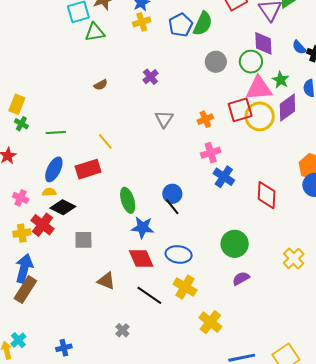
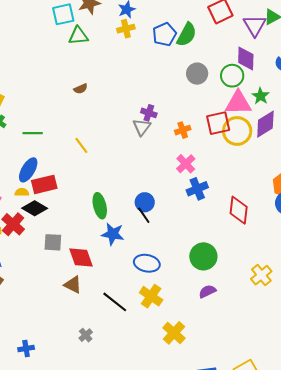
purple cross: (150, 77) -> (149, 113), moved, turned -35
pink cross: (211, 153) -> (186, 164), turned -30
red rectangle: (88, 169) -> (44, 184), moved
blue cross: (224, 177) -> (197, 189), turned 30
red diamond: (141, 259) -> (81, 258), moved

